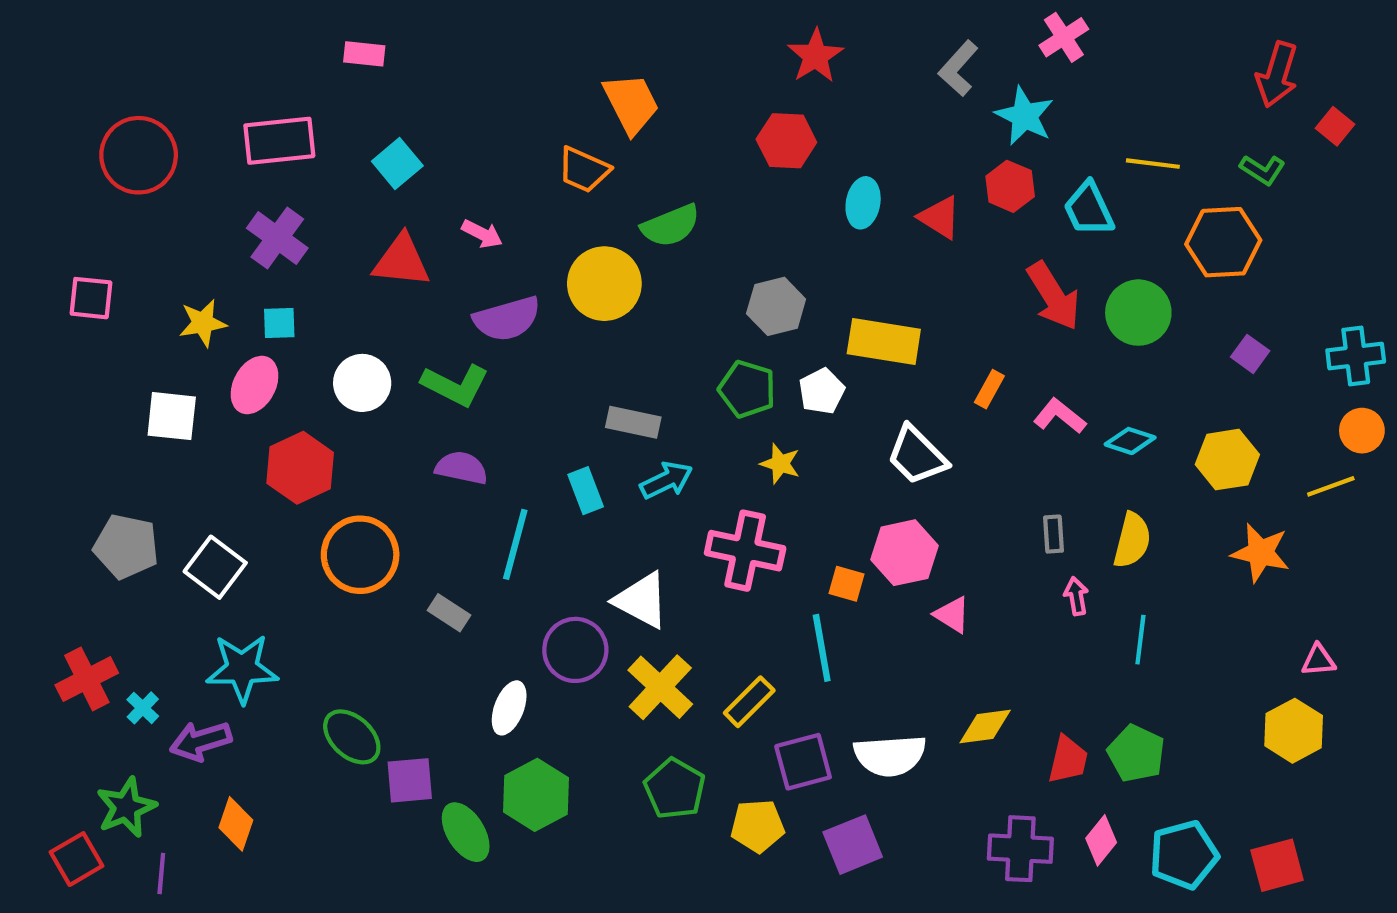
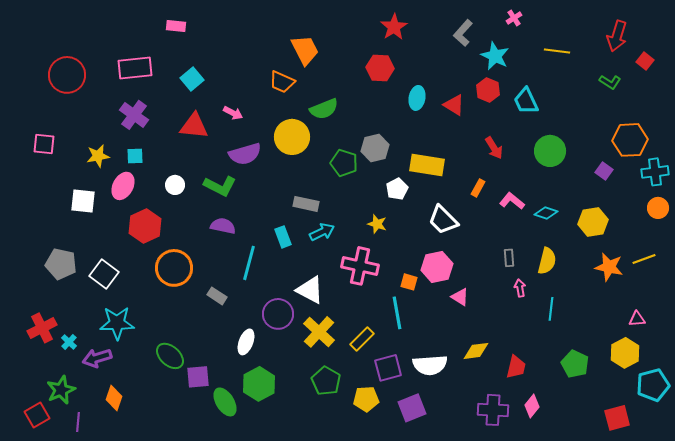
pink cross: (1064, 37) -> (514, 18), size x0.7
yellow line: (1153, 164) -> (557, 51), moved
orange hexagon: (1223, 242) -> (630, 140), moved
red arrow: (1053, 296) -> (494, 148), moved, size x0.7
white circle: (362, 383) -> (175, 185), size x0.7
green pentagon: (747, 389) -> (344, 163), moved
yellow line: (1331, 486) -> (644, 259), moved
green pentagon: (1136, 753) -> (575, 364), moved
cyan pentagon: (1184, 855) -> (653, 385), moved

